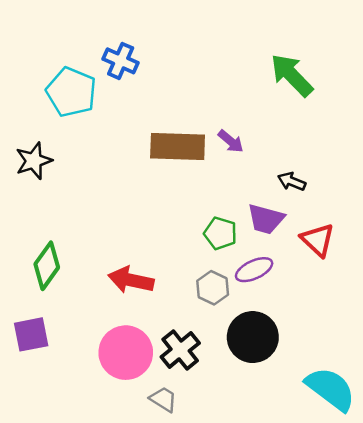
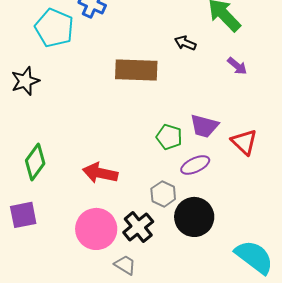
purple arrow: (231, 141) -> (237, 66), moved
black arrow: (292, 181) -> (185, 43), moved
gray hexagon: (213, 288) -> (163, 194), moved

